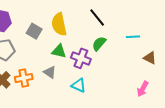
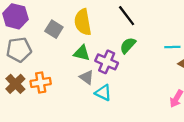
cyan line: (133, 37) -> (172, 47), moved
gray triangle: (50, 72) -> (87, 77), moved

